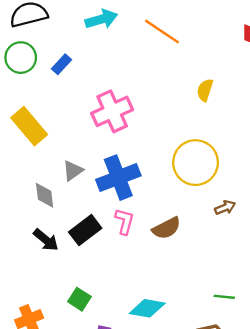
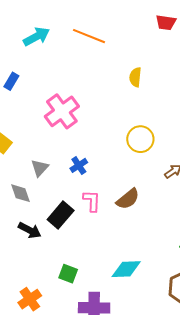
yellow circle: (196, 163) -> (140, 139), size x0.7
blue cross: (118, 178) -> (79, 165), size x0.5

